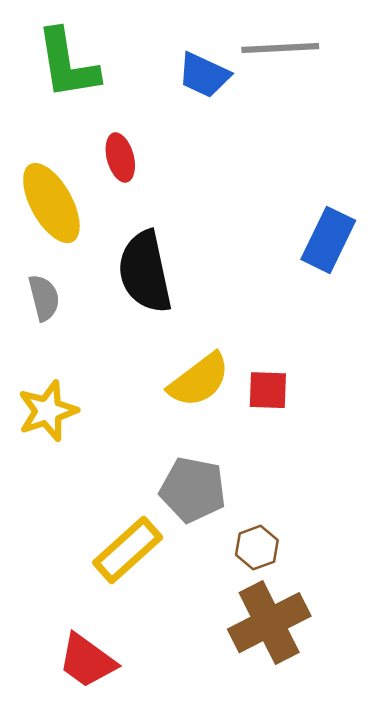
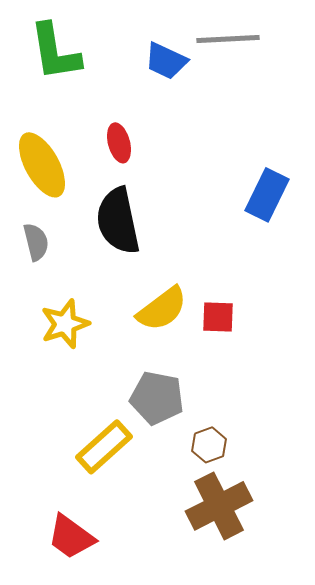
red ellipse: (120, 157) -> (119, 143), moved
yellow star: (48, 411) -> (65, 324), moved

